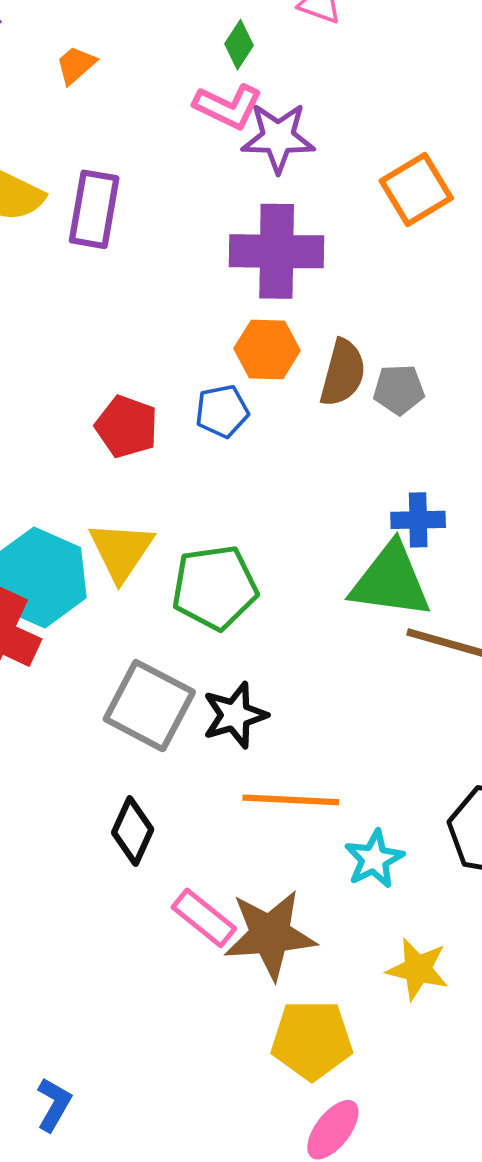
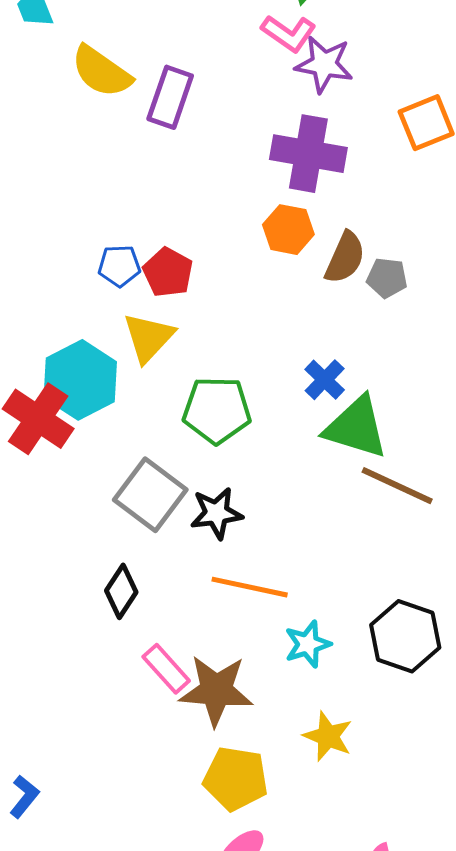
blue pentagon: (222, 411) -> (119, 266), moved
blue cross: (418, 520) -> (325, 380), moved, turned 36
yellow triangle: (121, 551) -> (149, 337), moved

